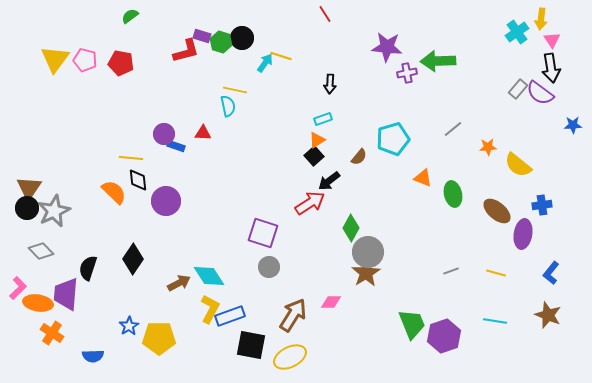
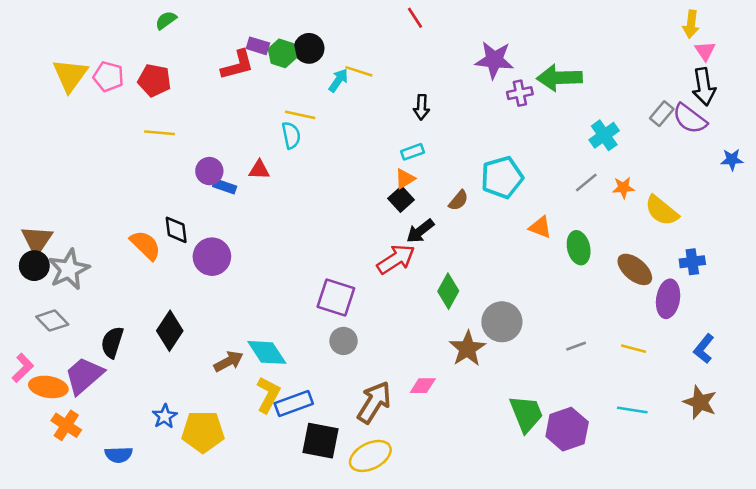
cyan cross: (517, 32) -> (604, 135), moved
gray line: (453, 129) -> (586, 183), moved
yellow line: (131, 158) -> (160, 133), moved
gray circle: (368, 252) -> (502, 322), moved
purple trapezoid: (66, 294) -> (84, 375), turned 44

